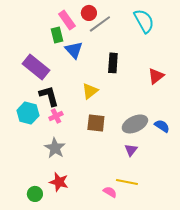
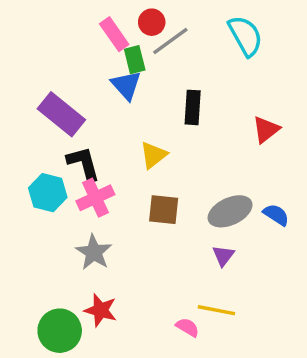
green rectangle: (57, 35) -> (135, 60), moved
pink cross: (56, 116) -> (95, 198), size x1.5
green circle: (35, 194) -> (60, 331), size x1.6

